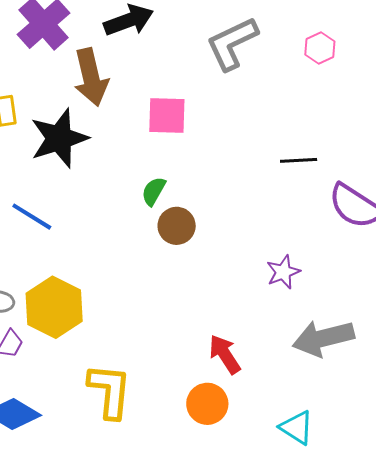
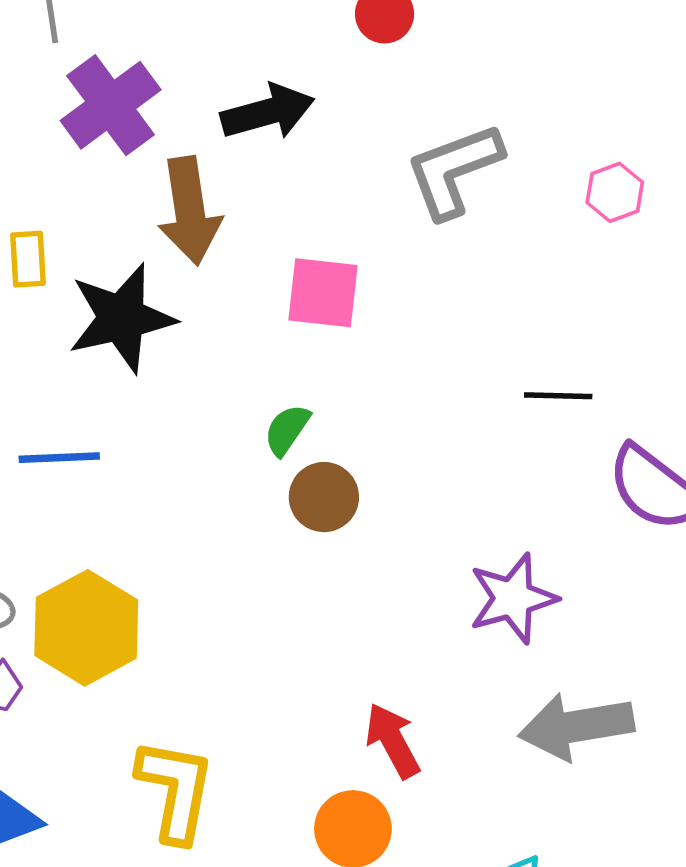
blue line: (32, 217) -> (59, 458), turned -39
purple star: (283, 272) -> (513, 598), size x1.4

